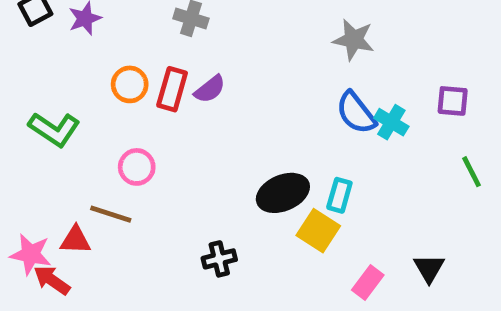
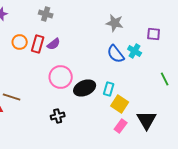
purple square: (453, 101) -> (154, 34), moved
cyan cross: (391, 122) -> (135, 51), moved
pink circle: (137, 167) -> (61, 77), moved, size x1.5
yellow square: (318, 231) -> (120, 104), moved
black triangle: (429, 268) -> (147, 120), size x1.5

